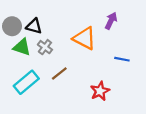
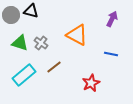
purple arrow: (111, 21) -> (112, 19), moved
gray circle: (12, 26) -> (11, 15), moved
black triangle: (34, 26) -> (31, 11), moved

